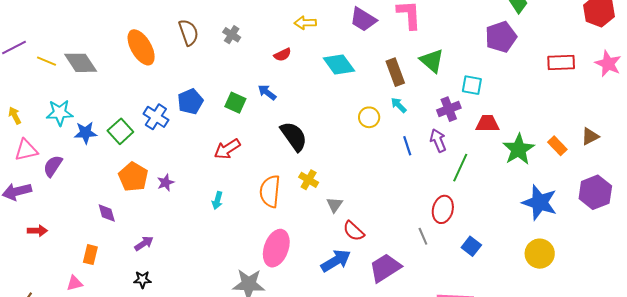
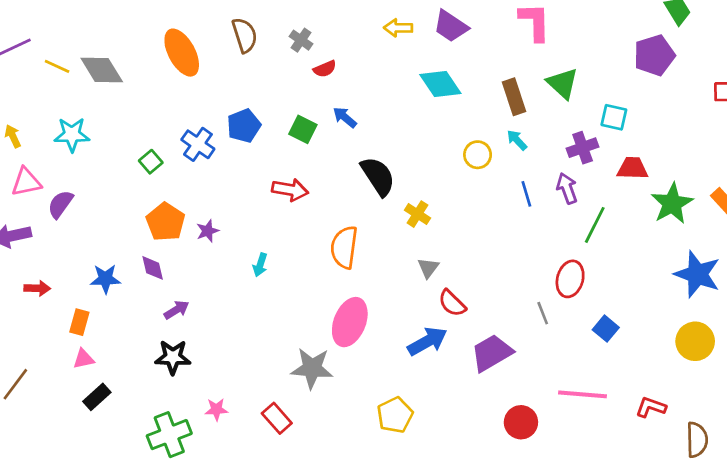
purple trapezoid: (363, 19) -> (451, 26), moved
red semicircle: (283, 55) -> (325, 69), moved
green square: (120, 131) -> (151, 162), size x0.7
blue star: (85, 133) -> (105, 279), moved
red arrow: (227, 149) -> (290, 190), turned -140
yellow cross: (309, 180) -> (417, 214), moved
cyan arrow: (217, 200) -> (260, 265), moved
purple diamond: (107, 213) -> (153, 268), moved
orange rectangle: (90, 255) -> (79, 322), moved
black star: (142, 280) -> (173, 357), size x1.5

